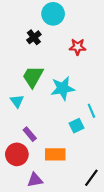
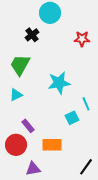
red star: (78, 47) -> (82, 39), moved
green trapezoid: (33, 77) -> (20, 65), moved
cyan triangle: (17, 101) -> (16, 95), turned 40

